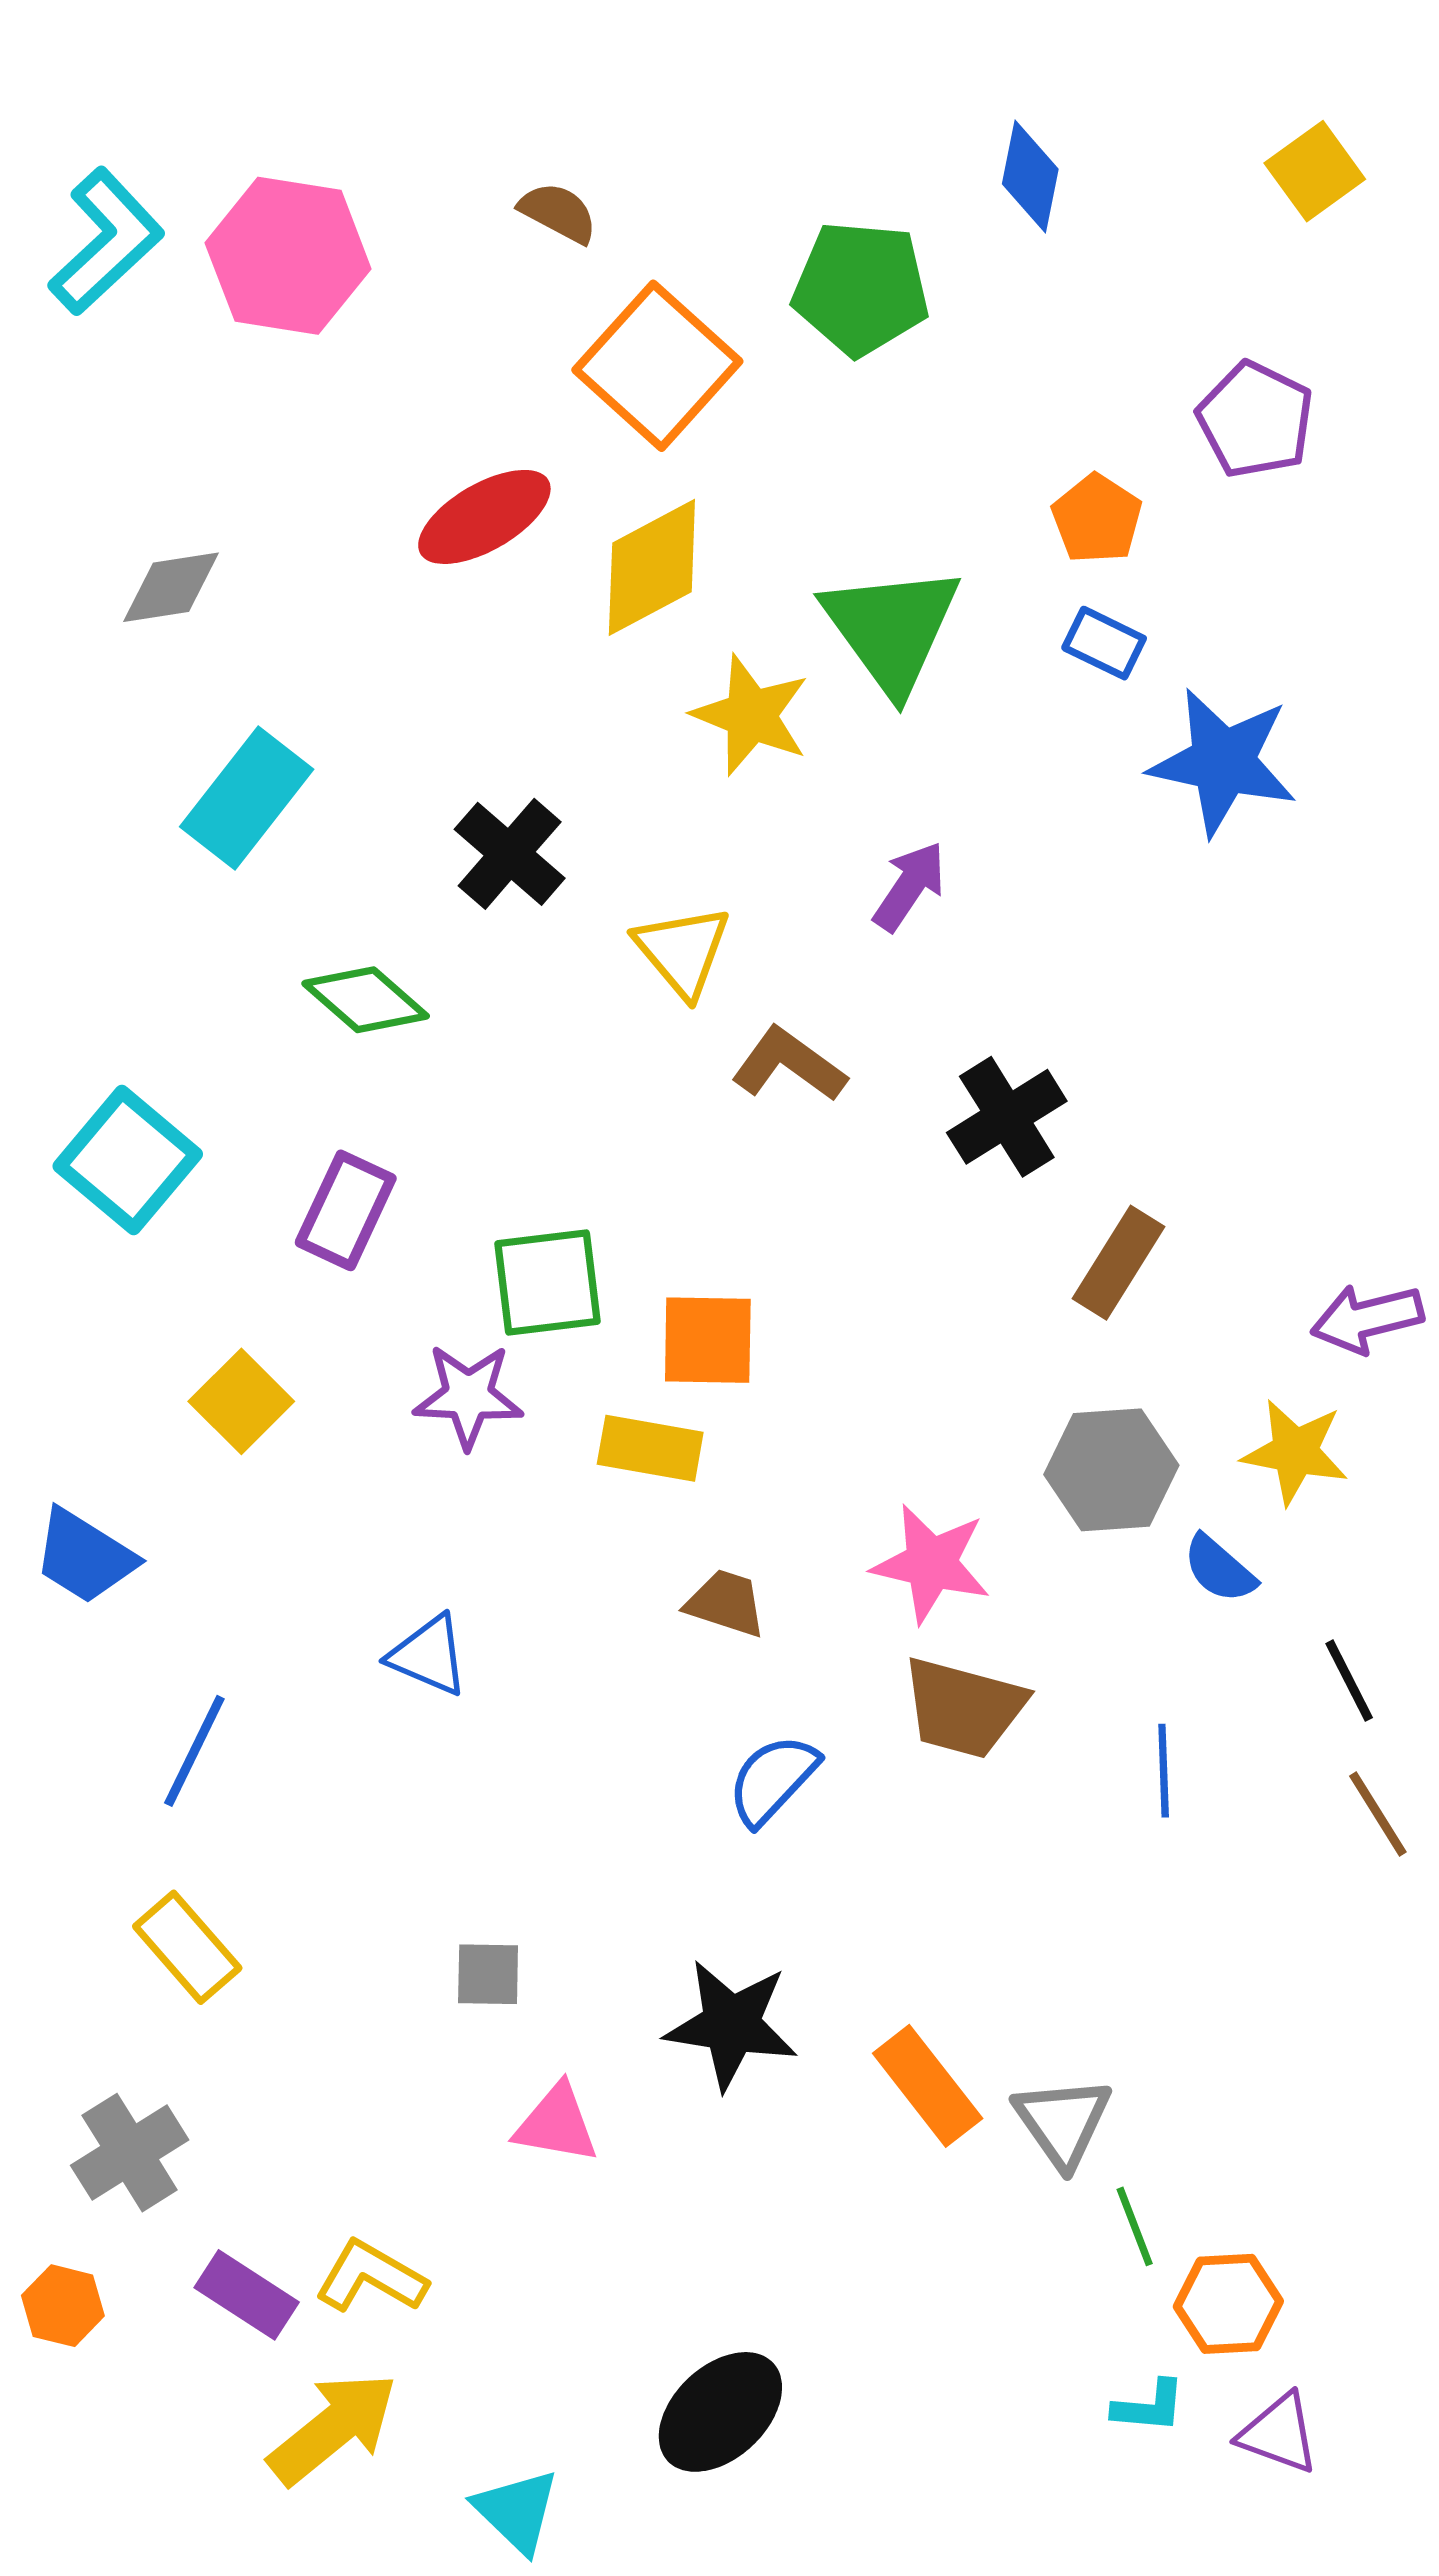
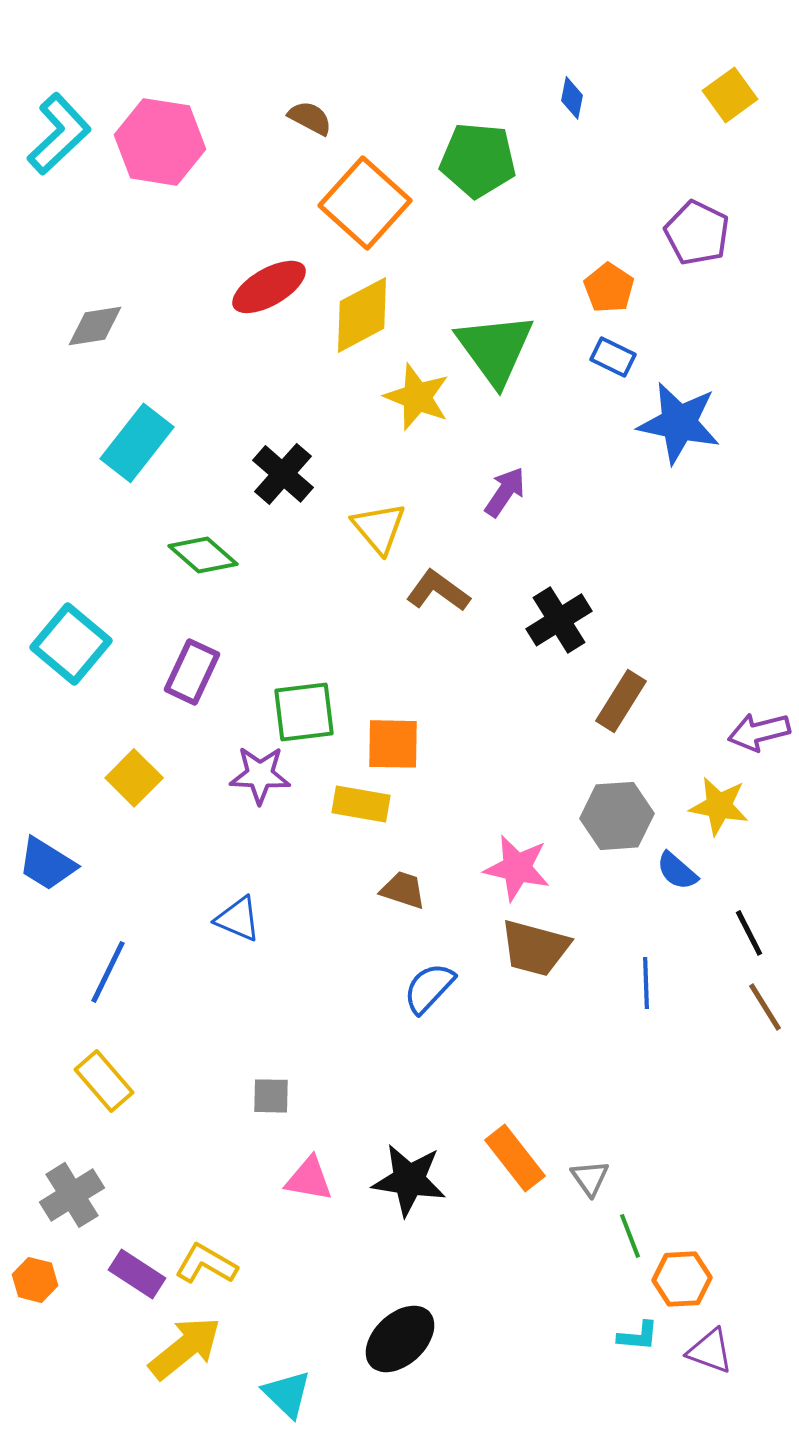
blue diamond: (1030, 177) -> (572, 98), size x0.7
black star: (731, 2025) -> (409, 1180), moved
gray triangle: (1063, 2122) -> (590, 1178), size x0.7

